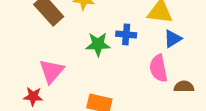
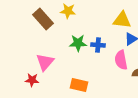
blue cross: (126, 34) -> (98, 45), moved

